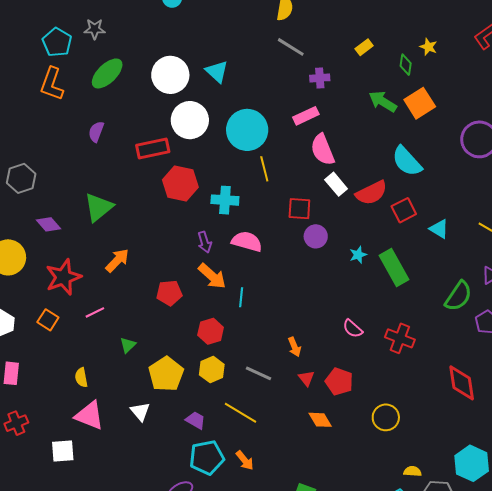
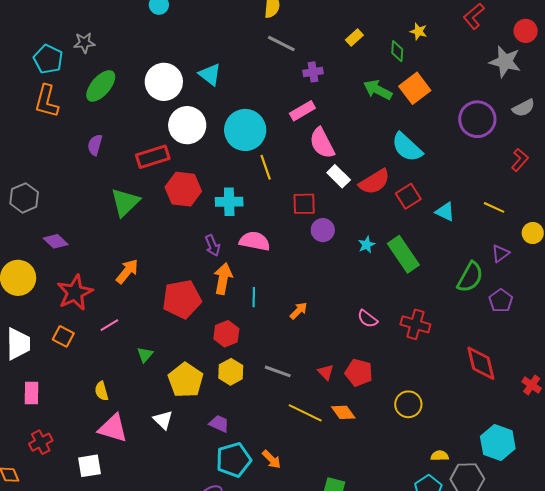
green triangle: (99, 207) -> (125, 202), moved
orange arrow: (212, 276) -> (223, 279), turned -116
red pentagon: (169, 293) -> (182, 299), size x1.5
orange arrow: (294, 347) -> (299, 311), moved, turned -108
yellow line: (241, 413) -> (305, 413), moved

